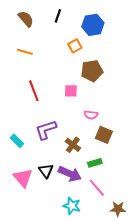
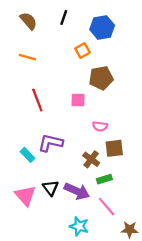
purple L-shape: (46, 130) -> (51, 143), turned 30
brown square: (104, 135) -> (114, 148), turned -30
cyan rectangle: (17, 141) -> (27, 155), moved
brown cross: (73, 145) -> (91, 159), moved

